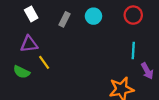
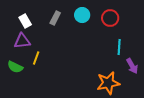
white rectangle: (31, 14) -> (25, 21), moved
red circle: (133, 15) -> (110, 18), moved
yellow line: (44, 62) -> (36, 58), turned 56

